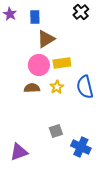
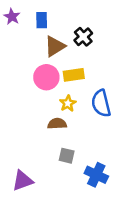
black cross: (81, 12) -> (83, 37), moved
brown semicircle: (32, 88) -> (57, 124), moved
gray square: (56, 131) -> (67, 156), turned 32

